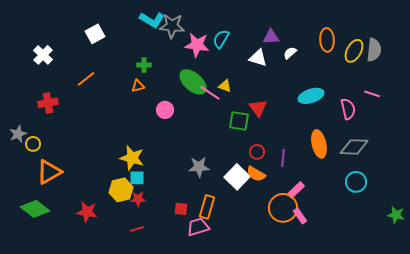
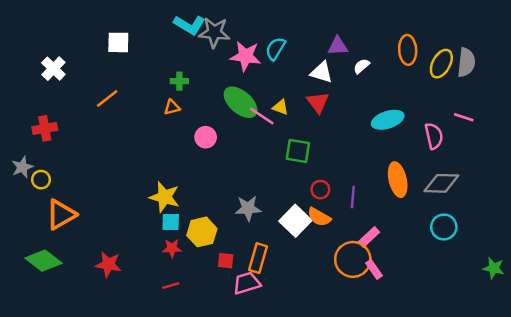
white square: (95, 34) -> (118, 42), turned 30
red cross: (48, 103) -> (45, 128), moved
red triangle: (258, 108) -> (318, 102), moved
yellow hexagon: (121, 190) -> (202, 232), moved

